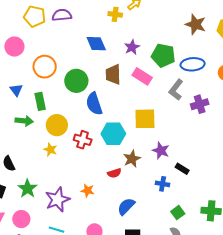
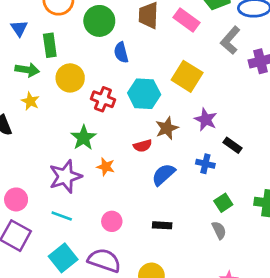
blue semicircle: (94, 104) -> (121, 53), size x0.7
yellow square: (145, 119) -> (187, 76), turned 30
yellow star: (50, 150) -> (30, 101), moved
green star: (27, 189) -> (83, 138), moved
blue semicircle: (126, 206) -> (163, 175), moved

